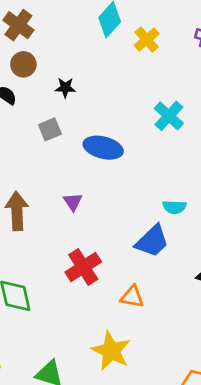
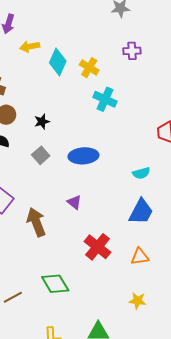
cyan cross: (169, 116) -> (105, 99), moved
cyan semicircle: (174, 207) -> (141, 173), moved
yellow star: (111, 351) -> (137, 301), size x0.6

